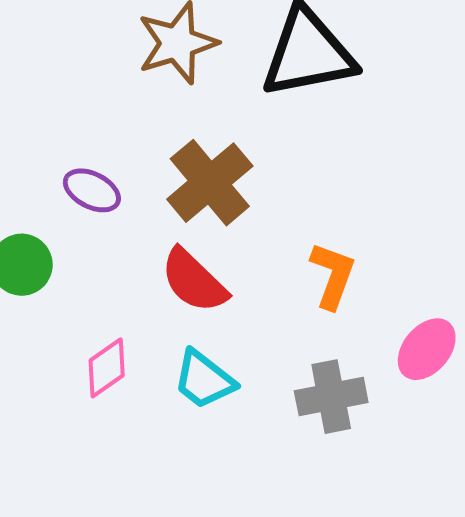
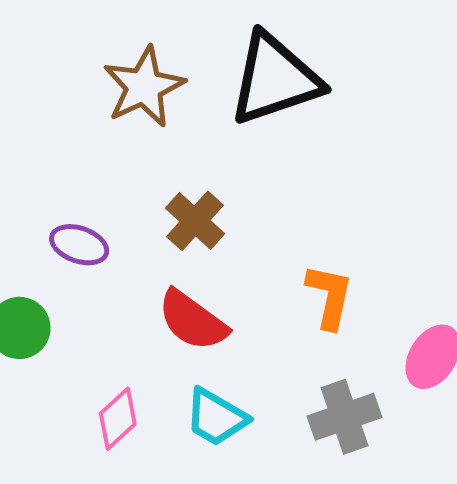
brown cross: (210, 183) -> (195, 221), size x0.7

